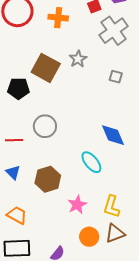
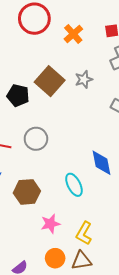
orange cross: (58, 18) -> (73, 34), turned 30

